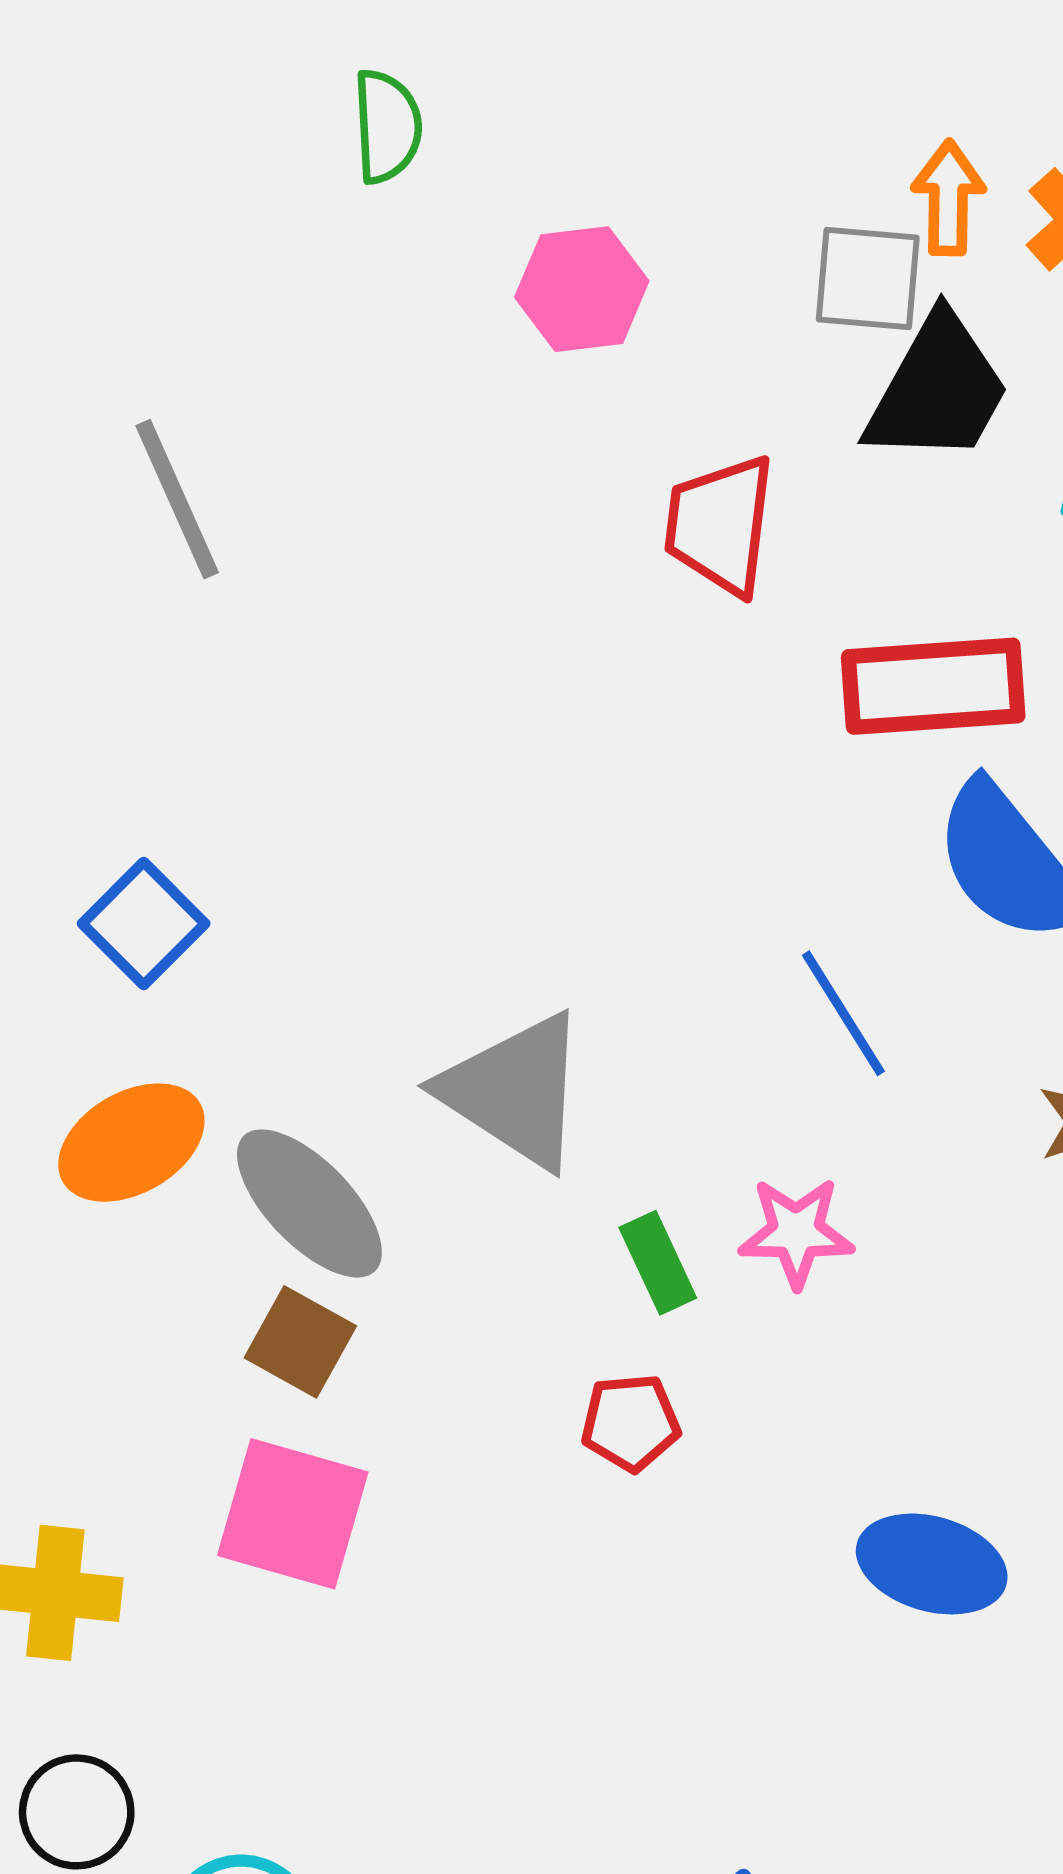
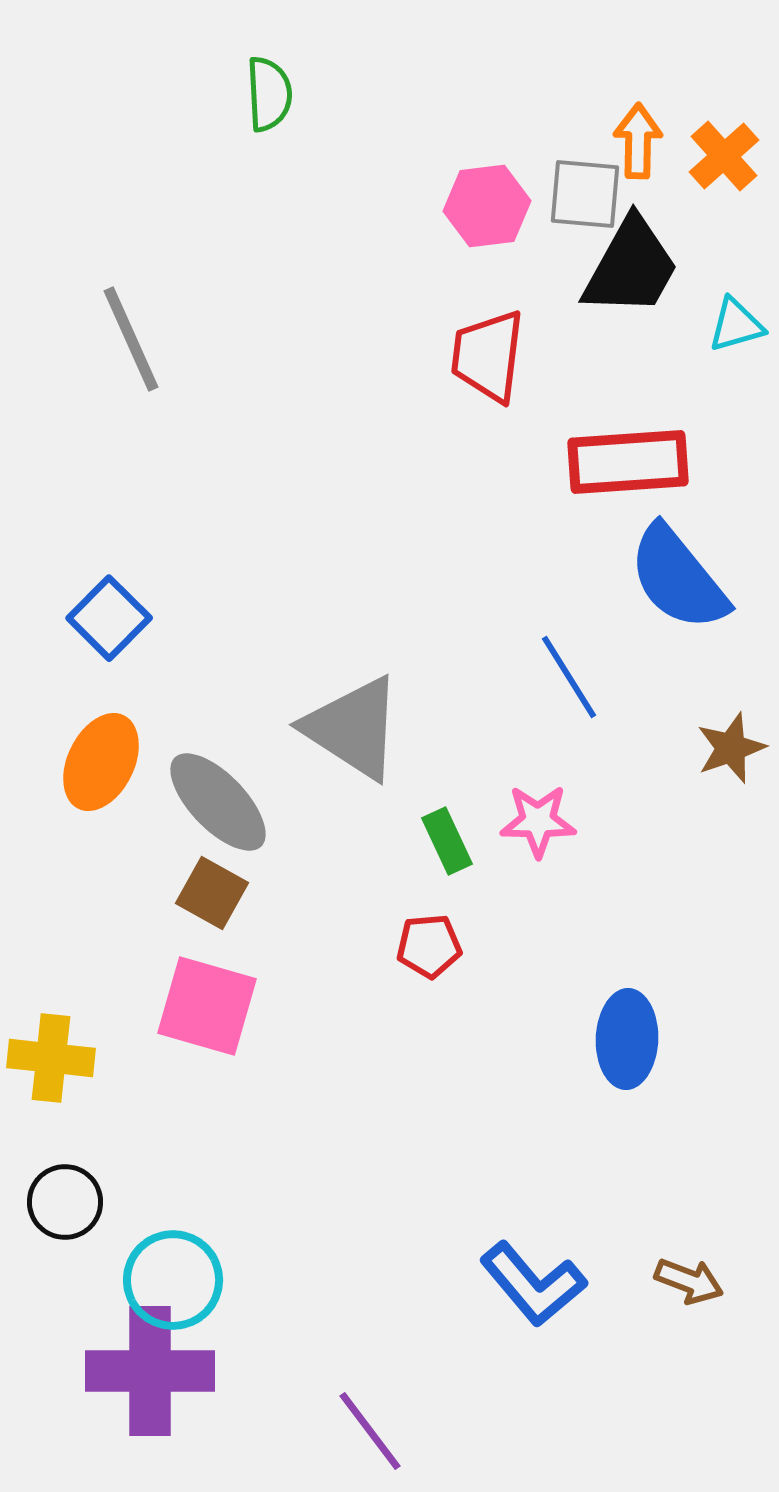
pink hexagon: (582, 289) -> (487, 206), moved
orange ellipse: (131, 1143) -> (101, 762), turned -34
blue ellipse: (932, 1564) -> (627, 1039), turned 76

